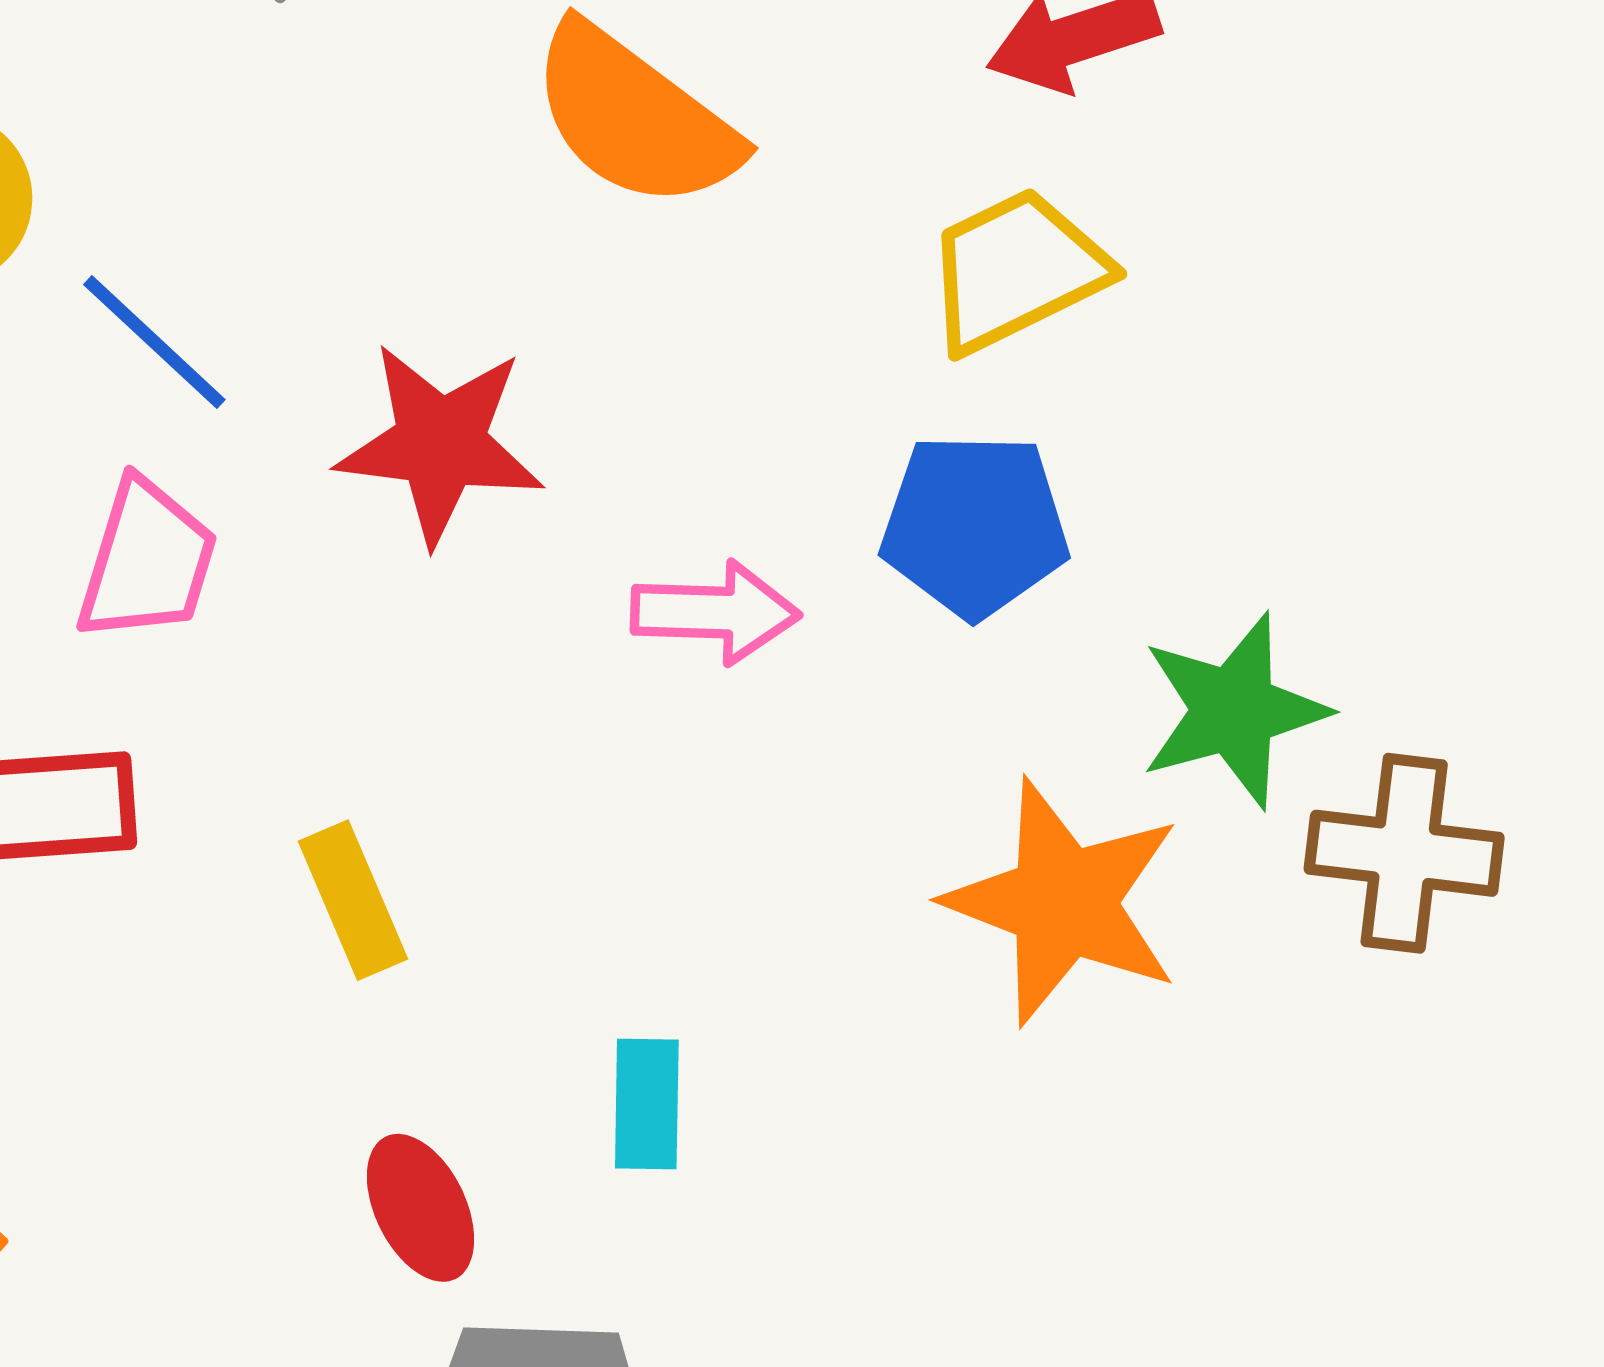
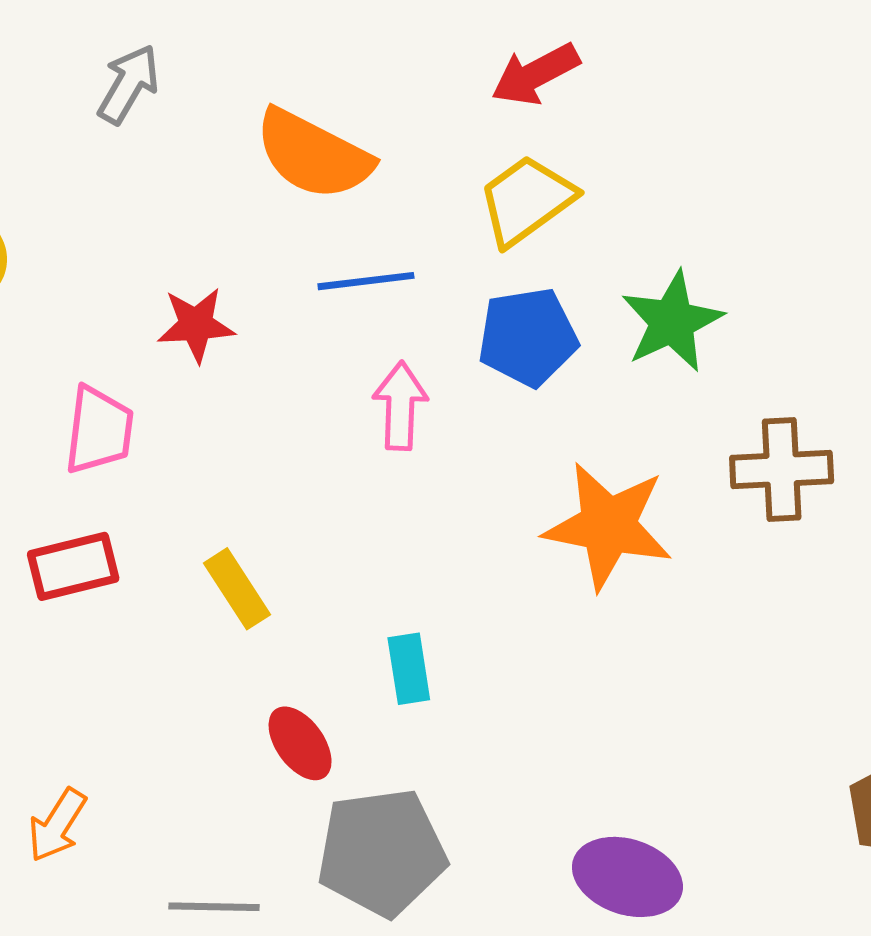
blue line: (154, 342) -> (366, 281), moved, turned -40
red star: (440, 443) -> (196, 325), moved, size x0.7
pink arrow: (715, 612) -> (400, 406), turned -80
green star: (1234, 710) -> (672, 322), moved

